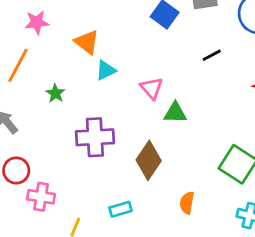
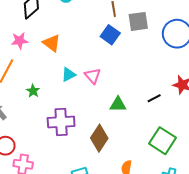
orange triangle: (87, 42) -> (52, 43), moved
black line: (212, 55) -> (154, 98), moved
pink triangle: (152, 88) -> (93, 76), moved

